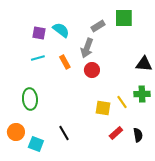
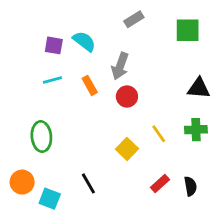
green square: (124, 18) -> (188, 30), moved
gray rectangle: (98, 26) -> (134, 19), moved
yellow line: (122, 102) -> (159, 134), moved
yellow square: (103, 108) -> (127, 149), moved, turned 35

